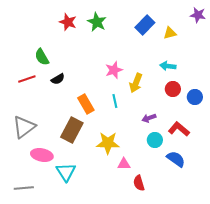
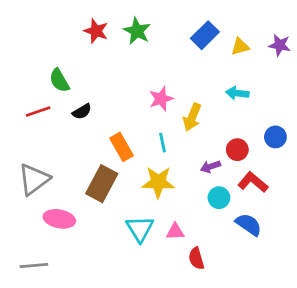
purple star: (198, 15) -> (280, 45), moved
red circle: (173, 89) -> (237, 150), moved
yellow star: (108, 143) -> (158, 182), moved
cyan triangle: (66, 172) -> (140, 229), moved

